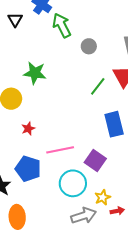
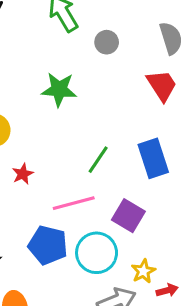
green star: (35, 73) -> (59, 90), moved
green line: (98, 86) -> (98, 160), moved
blue pentagon: (28, 169) -> (48, 245), moved

